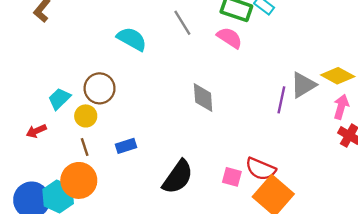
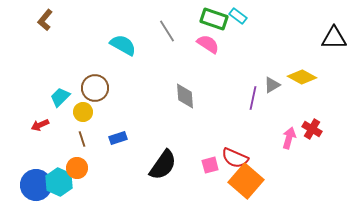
gray triangle: (303, 85) -> (272, 85), size x0.7
pink arrow: (341, 107) -> (289, 138), moved
pink square: (232, 177) -> (210, 165), turned -30
orange circle: (79, 180) -> (77, 168), size x0.7

